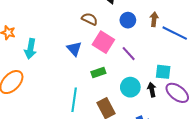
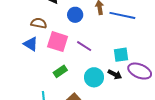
blue triangle: (74, 49) -> (31, 44), moved
black arrow: (152, 90) -> (115, 74), turned 144

